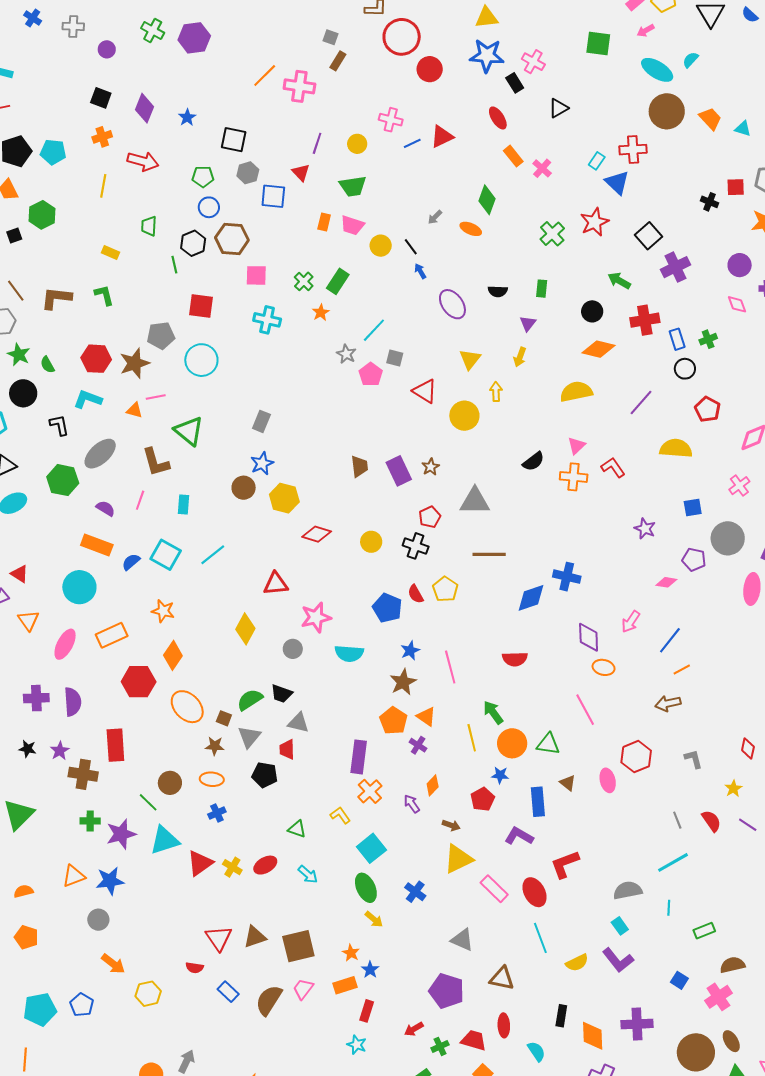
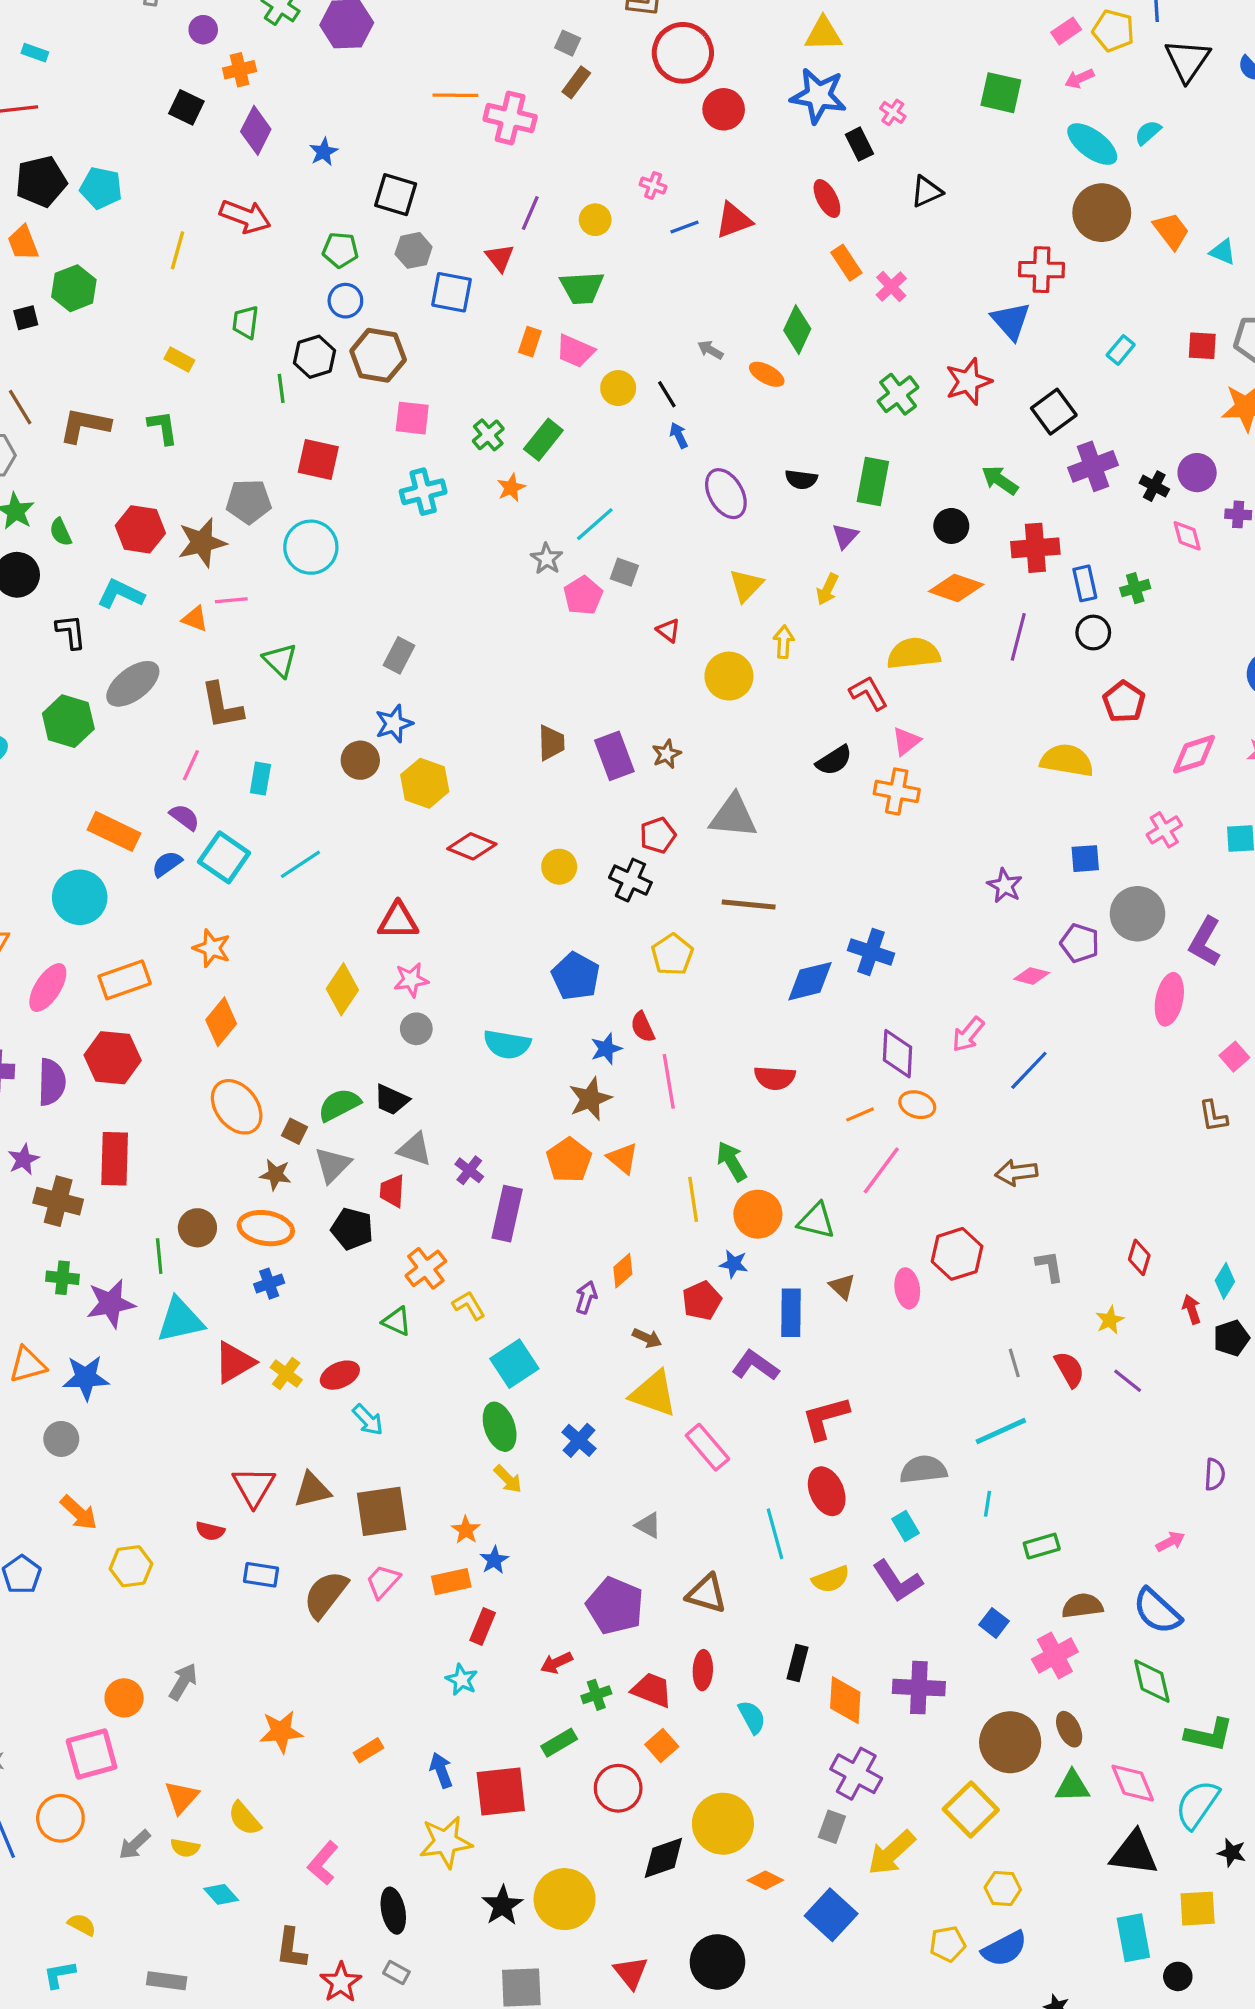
pink cross: (533, 62) -> (893, 112), size x0.7
orange line: (265, 76) -> (455, 95), turned 40
pink cross: (391, 120) -> (653, 185), size x0.7
orange cross: (102, 137) -> (240, 70), moved
cyan rectangle: (597, 161) -> (1121, 350), moved
black cross: (710, 202) -> (1154, 486), moved
gray arrow: (435, 217) -> (710, 350), turned 70
green rectangle: (542, 289) -> (873, 481), size x1.6
cyan cross: (267, 320) -> (423, 492), turned -32
red triangle: (425, 391) -> (668, 630), size x0.6
purple line: (641, 403) -> (1018, 637), moved, turned -32
green triangle: (189, 431) -> (280, 660), size x0.7
red L-shape: (613, 467) -> (869, 693), moved
purple semicircle: (106, 508) -> (184, 817), moved
red semicircle: (416, 594) -> (643, 1027), moved
pink star: (316, 617) -> (411, 980), moved, size x0.7
orange line: (682, 670) -> (860, 1114), moved
red hexagon: (139, 682) -> (113, 1058), moved
pink line: (585, 710) -> (881, 1170), turned 60
purple cross: (418, 745) -> (469, 1170), moved
orange ellipse: (212, 779) -> (266, 1228), size x1.4
orange cross: (370, 791) -> (426, 1268), moved
green line: (148, 802) -> (159, 1256), turned 35
purple arrow: (412, 804) -> (586, 1297), turned 48
yellow triangle: (458, 859) -> (654, 1394), turned 40
cyan arrow: (308, 874) -> (368, 1420), moved
red ellipse: (535, 892) -> (827, 1491), moved
gray triangle: (462, 940) -> (648, 1525), size x0.7
blue rectangle: (228, 992) -> (261, 1575), turned -40

